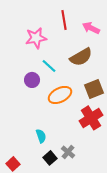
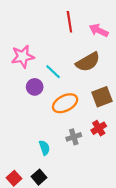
pink star: (36, 38) -> (23, 56), moved
red cross: (91, 118) -> (99, 128), size x0.6
gray cross: (68, 152) -> (74, 137), moved, turned 32
black square: (50, 158) -> (39, 177), moved

